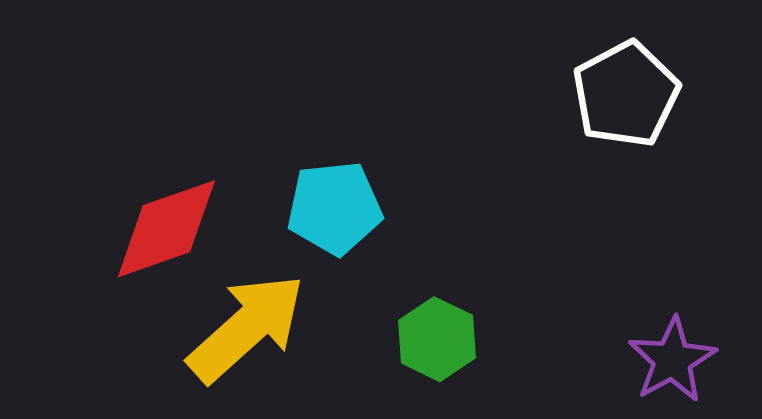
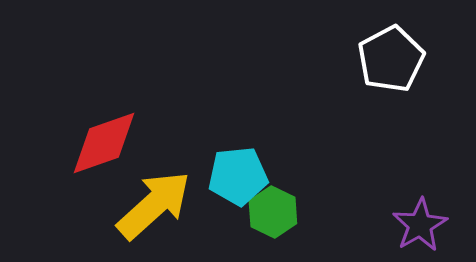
cyan pentagon: (335, 208) -> (238, 176), moved

